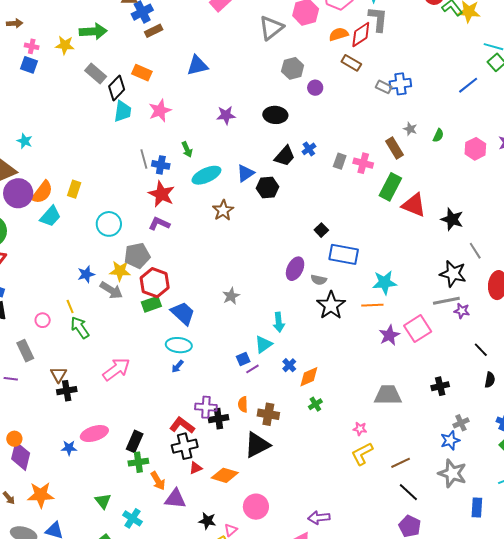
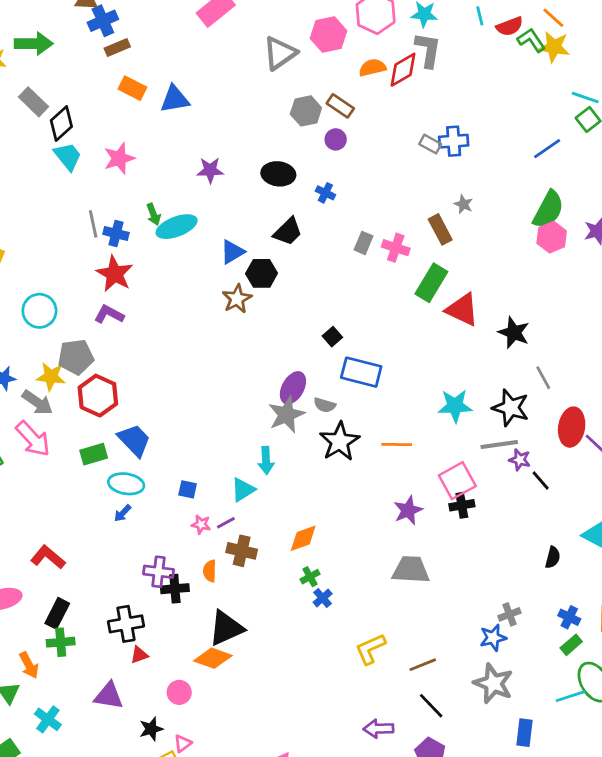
brown rectangle: (351, 63) -> (340, 106), moved
orange rectangle: (142, 73) -> (132, 88), moved
cyan trapezoid: (123, 111) -> (68, 156), turned -50
green semicircle: (438, 135) -> (548, 210), moved, size x2.0
blue cross: (309, 149) -> (325, 193), moved, turned -32
cyan ellipse: (206, 175) -> (177, 227), moved
brown star: (223, 210) -> (237, 299), moved
cyan star: (385, 282) -> (455, 406), moved
gray star: (231, 296) -> (286, 415), moved, size x1.5
green rectangle: (151, 304) -> (94, 454), moved
purple star: (389, 335) -> (408, 510), moved
black line: (481, 350) -> (541, 481), moved
blue square: (243, 359) -> (188, 489), moved, turned 32
blue cross: (289, 365) -> (323, 598), moved
pink arrow: (116, 369) -> (33, 439), moved, turned 80
black cross: (440, 386) -> (462, 505), moved
brown cross: (268, 414) -> (242, 551), moved
red L-shape: (182, 425) -> (48, 557), moved
pink star: (360, 429) -> (201, 524), moved
orange diamond: (225, 475) -> (213, 658), moved
orange arrow: (158, 481) -> (29, 665), moved
pink circle: (256, 507) -> (179, 692), moved, size x0.7
purple arrow: (319, 518) -> (379, 729), moved
black star: (207, 521) -> (151, 729), turned -30

